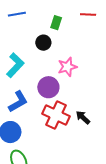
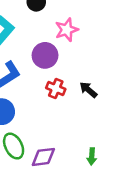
red cross: (56, 115) -> (56, 88), size x0.6

